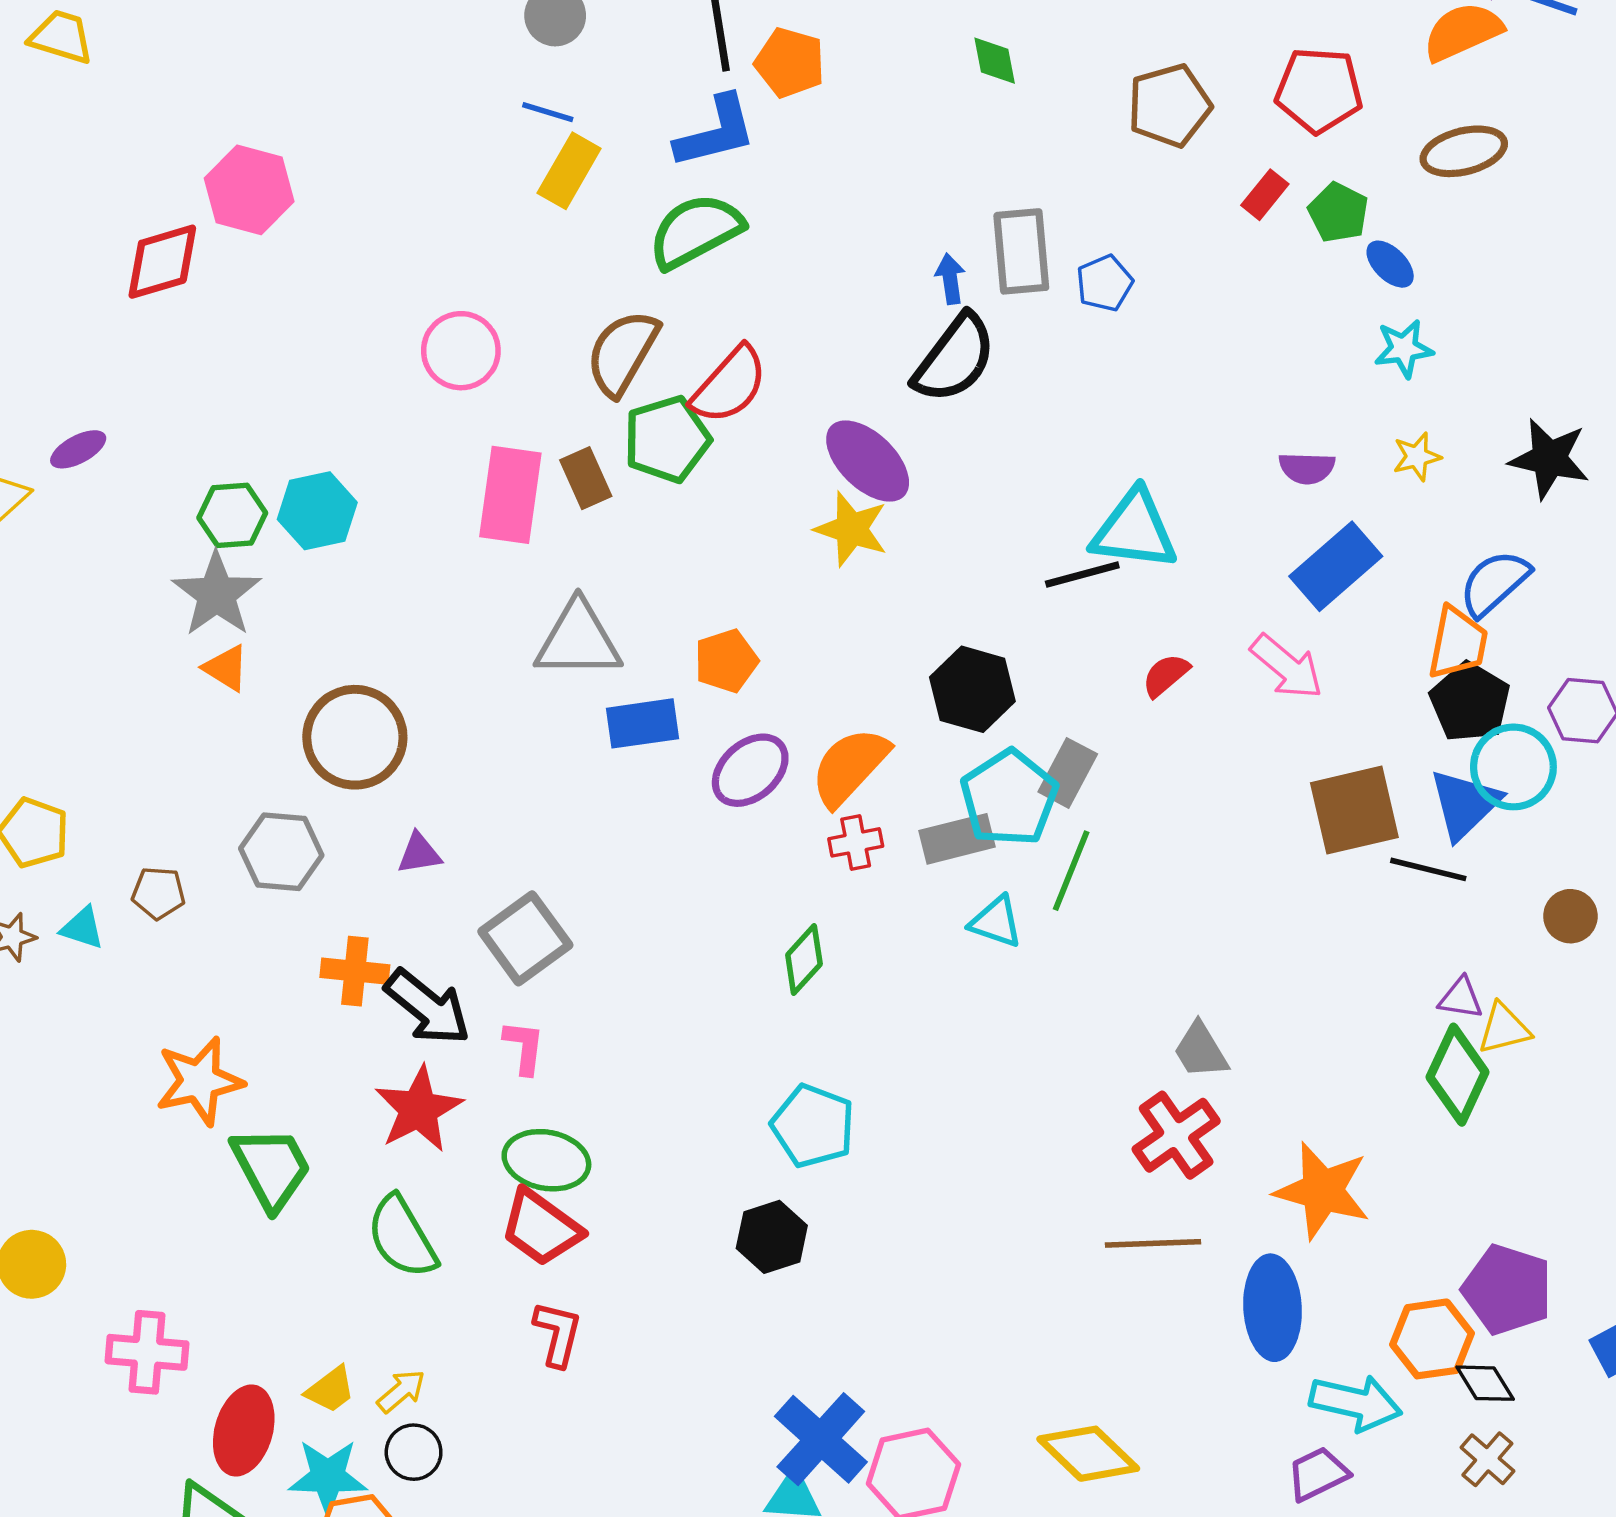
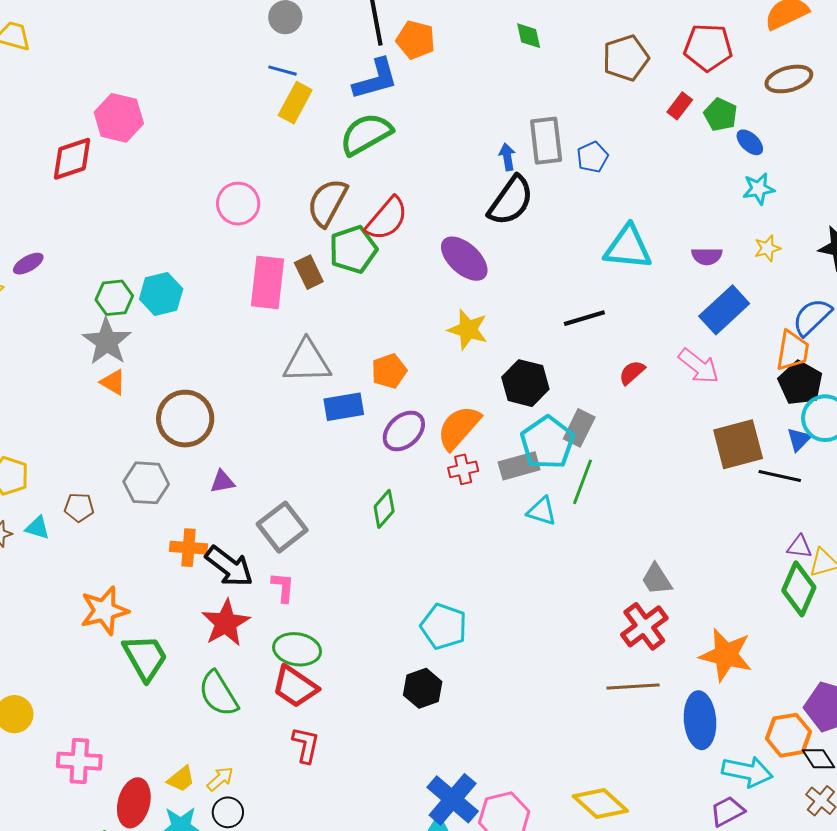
yellow star: (851, 529) -> (468, 330), moved
cyan triangle: (1134, 530) -> (628, 247), moved
blue triangle: (1465, 804) -> (799, 439), size x0.6
green diamond: (804, 960) -> (384, 509), moved

